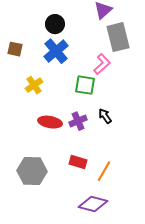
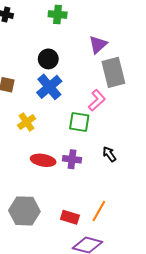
black arrow: (105, 116) -> (109, 154), moved
purple cross: (78, 121) -> (72, 159), turned 30
red rectangle: (78, 162) -> (70, 217), moved

